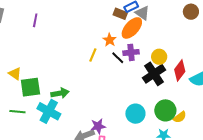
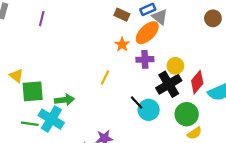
brown rectangle: (120, 14) -> (122, 15), moved
yellow line: (93, 55) -> (105, 77), moved
black line: (118, 58) -> (137, 102), moved
green circle: (165, 110) -> (187, 114), moved
green line: (17, 112) -> (30, 124), moved
cyan circle: (135, 114) -> (149, 110), moved

